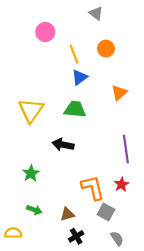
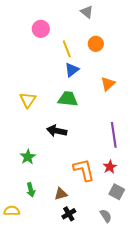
yellow triangle: (31, 110) -> (28, 100), size x0.7
green arrow: (34, 210) -> (31, 190), turned 56
gray square: (106, 212) -> (117, 192), moved

